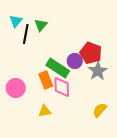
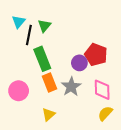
green rectangle: (58, 68) -> (42, 59), moved, turned 35
gray star: (98, 71) -> (71, 87), moved
pink diamond: (62, 87) -> (102, 90), moved
yellow triangle: (45, 111) -> (48, 114), turned -32

